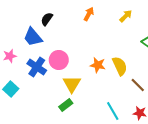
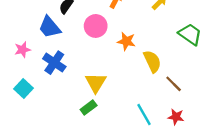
pink circle: (59, 60) -> (96, 26), moved
orange star: (98, 65) -> (126, 41), moved

